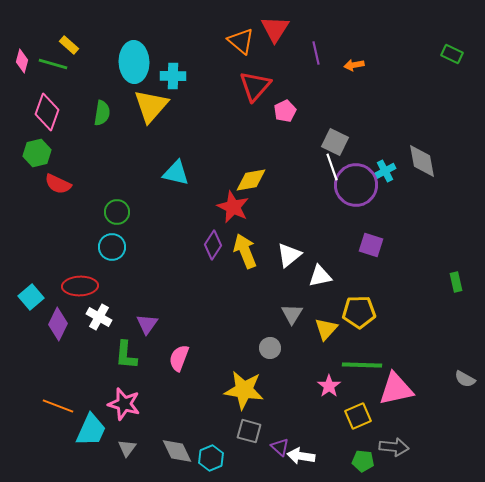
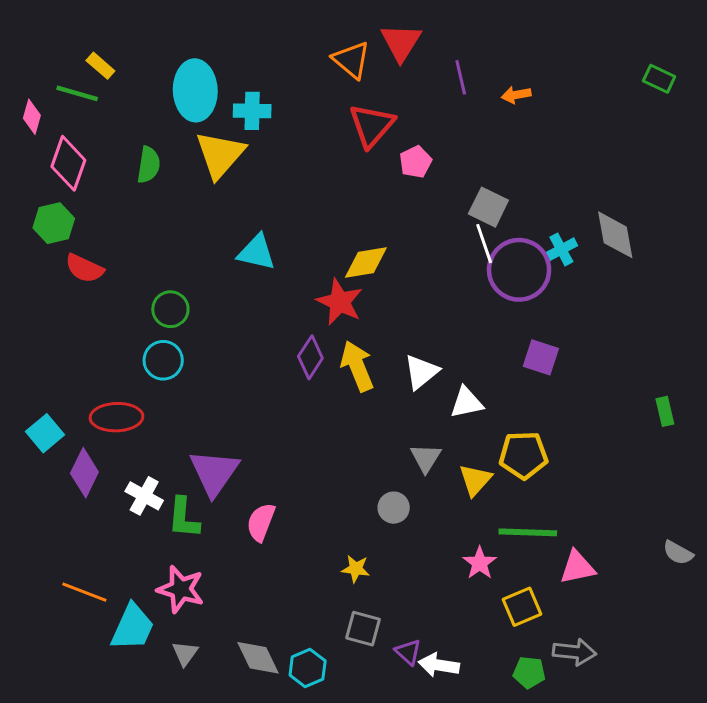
pink diamond: (22, 61) -> (32, 117), moved
white cross: (99, 317) -> (144, 496), moved
purple triangle: (147, 324) -> (214, 473), size x1.6
pink triangle: (396, 389) -> (577, 567), size x0.7
yellow star: (244, 390) -> (356, 569), size x0.5

